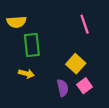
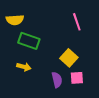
green rectangle: (32, 45) -> (29, 41), turned -65
pink square: (85, 86) -> (77, 78), turned 32

